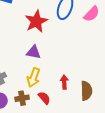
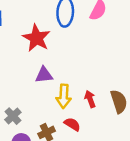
yellow arrow: (34, 77) -> (64, 96), moved

